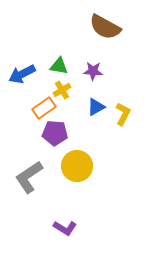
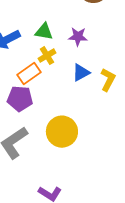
purple pentagon: (55, 133) -> (20, 99), moved

